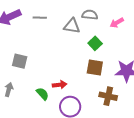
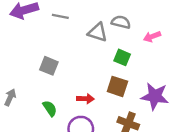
green square: (95, 43) -> (122, 57), turned -32
gray square: (20, 61) -> (49, 66), moved
red arrow: (60, 85) -> (85, 99), moved

